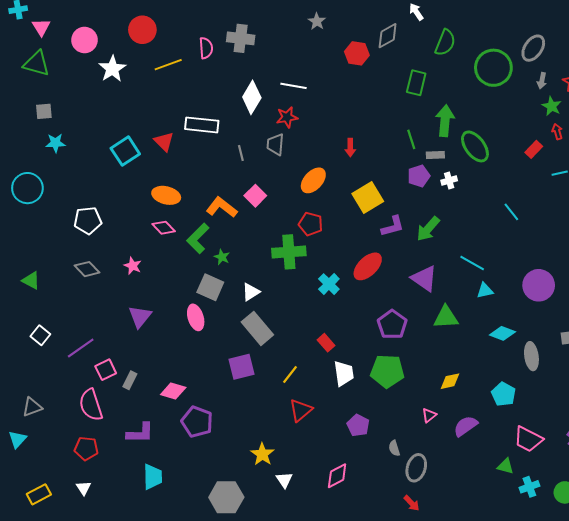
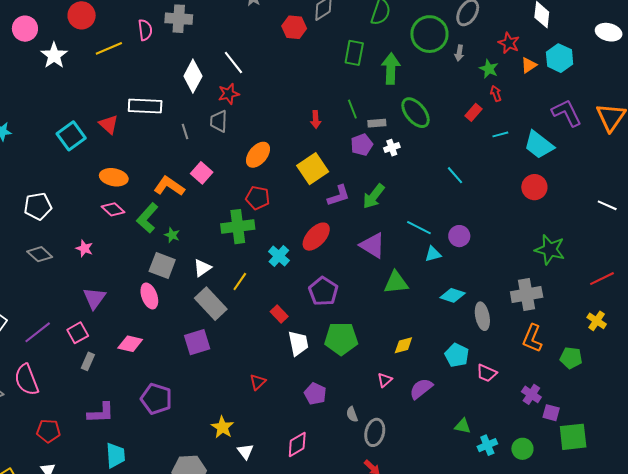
gray arrow: (542, 81) -> (459, 53), moved
white line: (294, 86) -> (233, 63), turned 45
green arrow: (445, 121) -> (391, 69), moved
red arrow: (350, 148) -> (316, 119), moved
purple circle: (539, 285) -> (459, 236), moved, size x0.7
purple pentagon: (392, 325) -> (323, 291), moved
pink square: (106, 370) -> (78, 333), moved
yellow line: (290, 375) -> (240, 281), moved
pink diamond: (173, 391) -> (130, 344), moved
pink semicircle: (91, 405) -> (26, 380), moved
red triangle: (301, 410) -> (258, 382), size x0.7
pink trapezoid: (528, 439) -> (487, 373), moved, size x0.7

